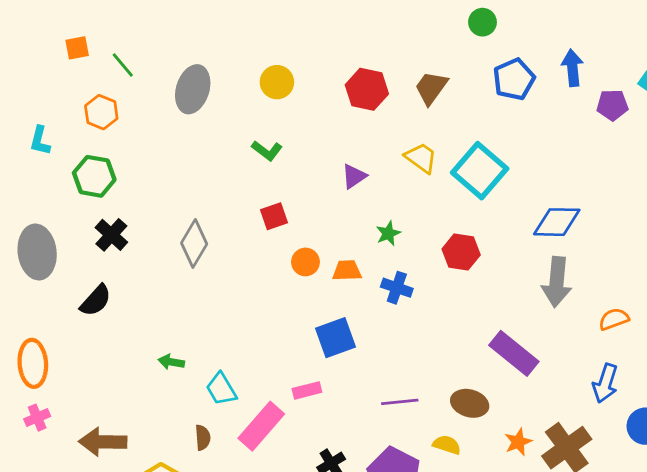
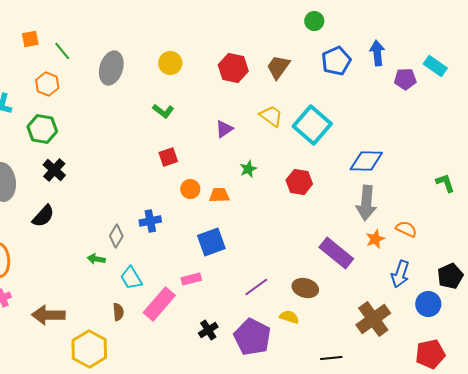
gray diamond: (194, 243) -> (116, 236), moved, size x0.7
blue cross: (397, 288) -> (150, 221), moved, turned -30
orange semicircle: (614, 319) -> (406, 229), turned 45
purple line: (400, 402) -> (256, 287), turned -30
orange star: (518, 442) -> (375, 239), moved

